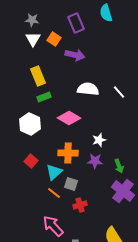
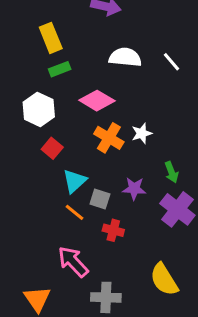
orange cross: (68, 153) -> (109, 138), moved, turned 30
red square: (31, 161) -> (52, 148), moved
purple star: (95, 161) -> (134, 189), moved
red cross: (80, 205) -> (113, 230), turned 32

